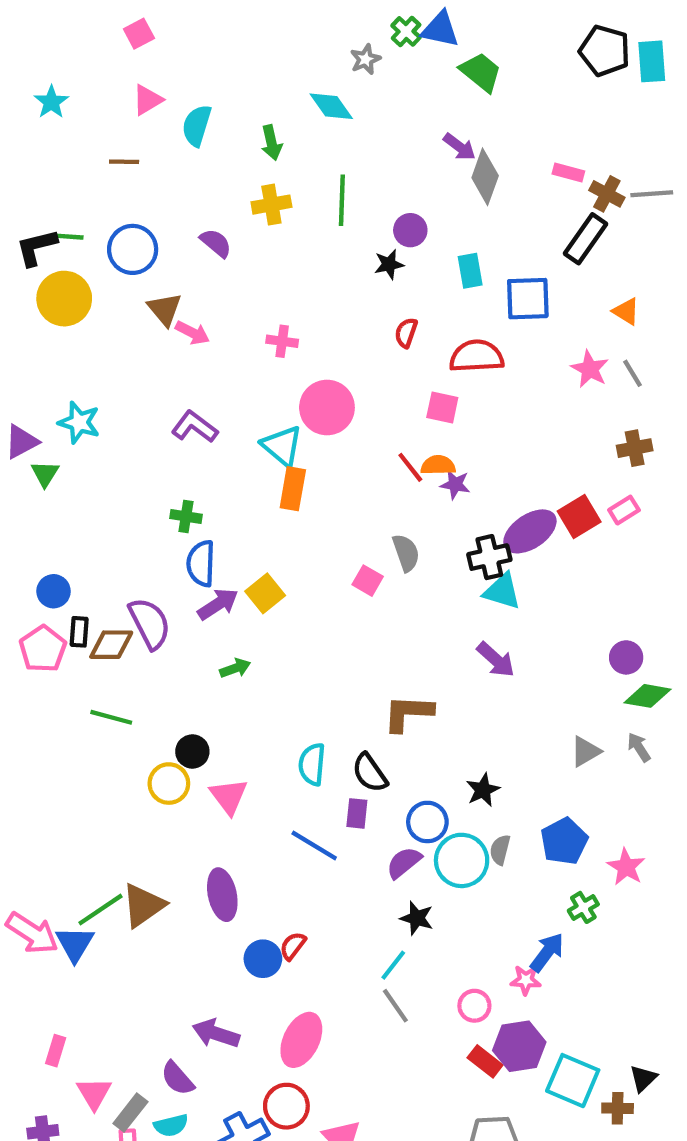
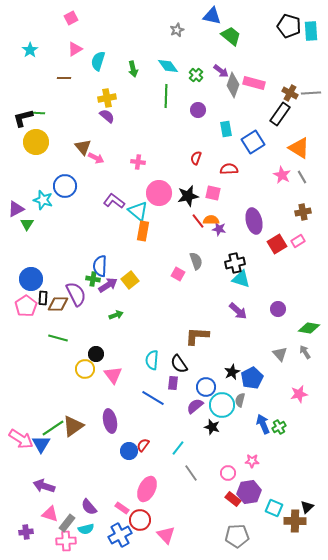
green cross: (406, 31) -> (196, 75), moved
cyan diamond: (331, 106) -> (168, 66), moved
pink rectangle: (568, 172) -> (254, 83), moved, size x1.5
yellow cross: (271, 205) -> (107, 98), moved
blue circle: (133, 249) -> (65, 186), moved
black star: (389, 264) -> (188, 196), moved, size x1.5
blue square: (528, 299) -> (253, 142), turned -30
orange triangle: (626, 311) -> (299, 148), size x1.6
red semicircle: (477, 356) -> (229, 169), size x0.7
purple L-shape: (195, 427) -> (114, 201), moved
green cross: (186, 516) -> (93, 279), moved
purple ellipse: (530, 531) -> (254, 221), moved, turned -70
blue circle: (54, 591) -> (31, 279), size x1.5
purple circle: (626, 657) -> (278, 309), moved
gray triangle: (586, 751) -> (280, 354), turned -42
blue pentagon: (564, 841) -> (252, 378), moved
pink star: (626, 867) -> (299, 394), moved, turned 30
black star: (417, 918) -> (212, 427), moved
blue arrow: (547, 952) -> (263, 424), moved, turned -60
cyan line: (393, 965) -> (178, 448), moved
purple arrow: (216, 1034) -> (44, 486), moved
pink rectangle: (56, 1051) -> (122, 508), moved, turned -72
cyan square: (573, 1081) -> (274, 508), size x0.7
pink triangle: (94, 1093) -> (50, 514), turned -42
brown cross: (618, 1108) -> (295, 521), size x1.5

